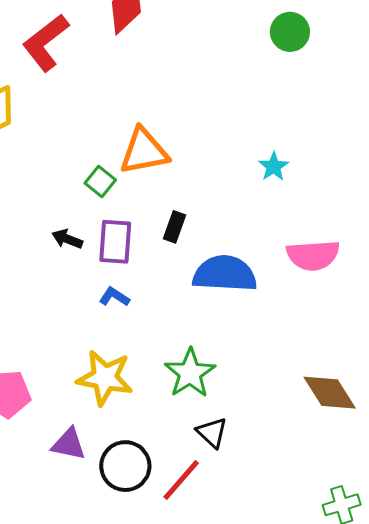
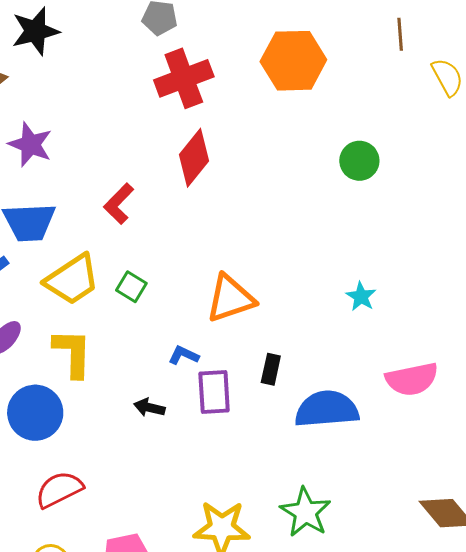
red L-shape: (46, 43) -> (119, 204), size x0.7
green square: (100, 182) -> (131, 287), moved
black arrow: (67, 239) -> (149, 408), moved
blue L-shape: (114, 297) -> (184, 355), moved

